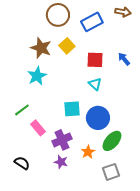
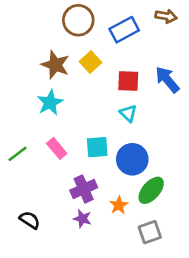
blue arrow: (124, 59) -> (167, 80), size x1.5
green line: (22, 110) -> (18, 154), moved
pink rectangle: (38, 128) -> (57, 148), moved

